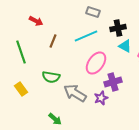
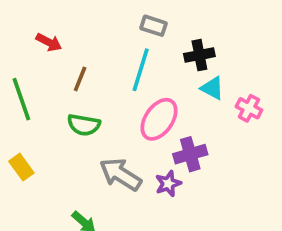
cyan line: (86, 36) -> (141, 70), turned -50
green semicircle: (51, 77) -> (84, 125), moved

